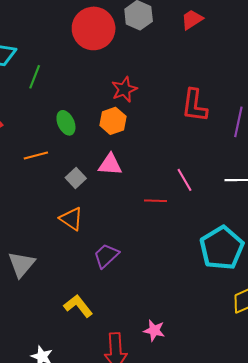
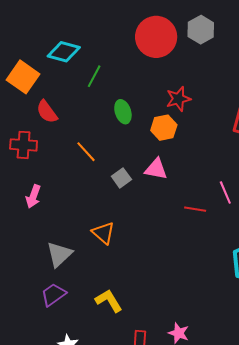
green ellipse: (66, 123) -> (123, 112), moved
orange line: (36, 155) -> (86, 152), turned 55
orange triangle: (71, 219) -> (103, 233), moved
purple trapezoid: (106, 256) -> (53, 295), moved

